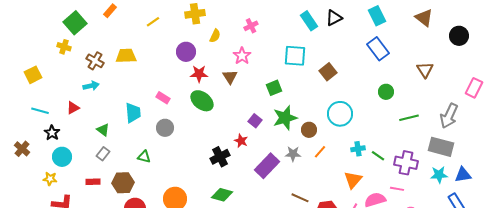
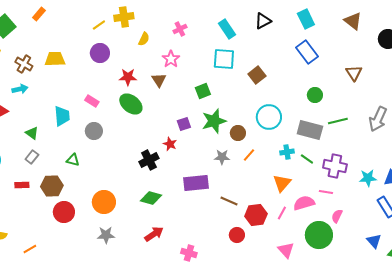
cyan rectangle: (309, 21) -> (227, 29), moved
yellow line: (153, 22) -> (99, 25), moved
purple circle: (186, 52) -> (100, 53), moved
purple square: (255, 121) -> (184, 124), turned 32
gray rectangle: (441, 147) -> (310, 130), moved
purple rectangle: (267, 166) -> (196, 183), moved, turned 40

